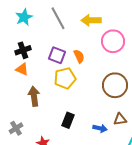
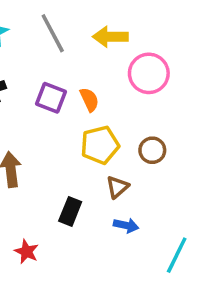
yellow pentagon: (65, 78) -> (100, 145), moved
brown circle: (115, 85) -> (152, 150), size x0.6
brown triangle: (120, 119) -> (117, 187), moved, turned -32

